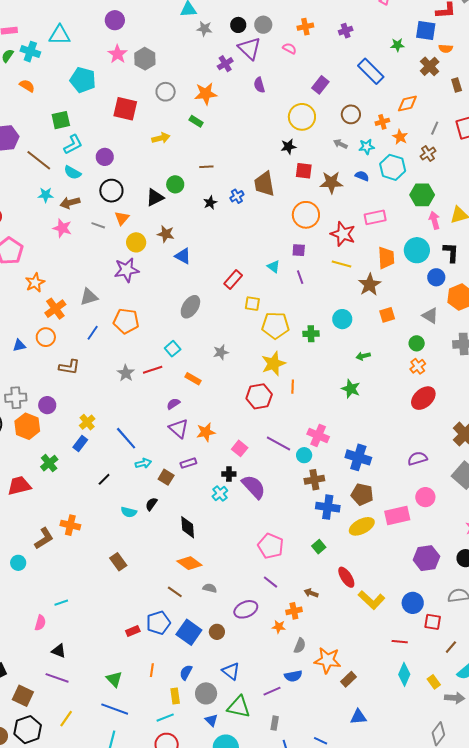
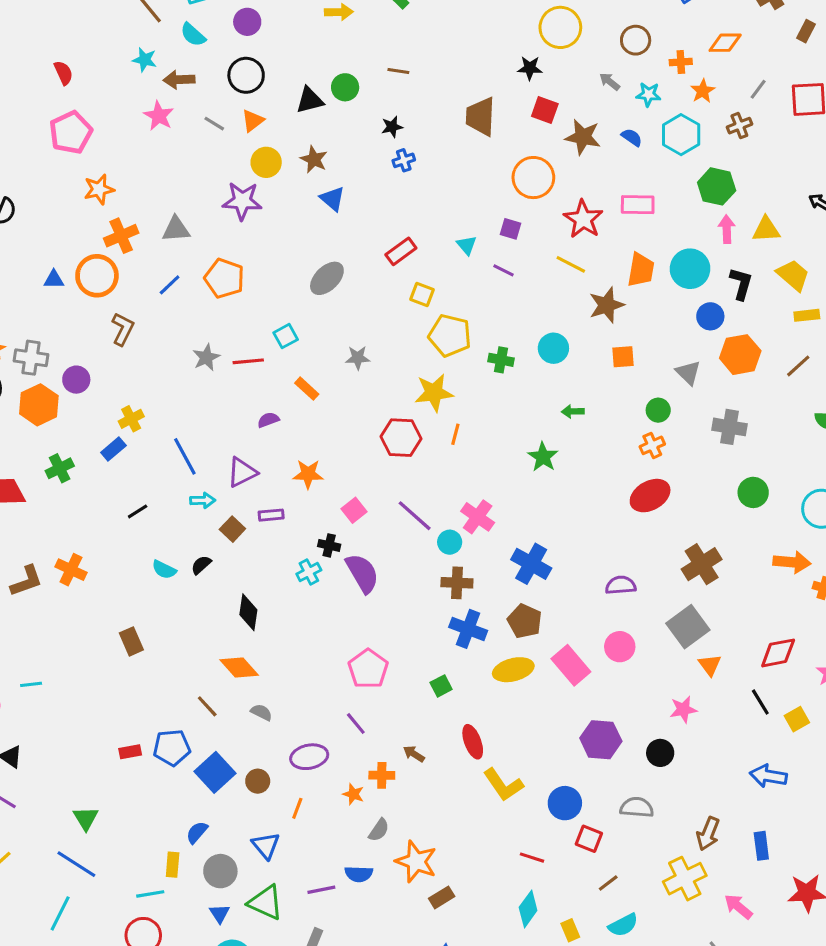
brown rectangle: (457, 85) -> (806, 31), turned 32
blue cross: (237, 196) -> (404, 160), moved
purple line: (300, 277) -> (503, 270), turned -56
orange circle: (46, 337) -> (97, 276), size x1.4
brown L-shape: (69, 367) -> (123, 329), turned -85
purple triangle: (179, 429) -> (242, 472), moved, turned 40
pink rectangle: (397, 516) -> (571, 665), turned 50
orange line: (152, 670) -> (297, 808), moved

